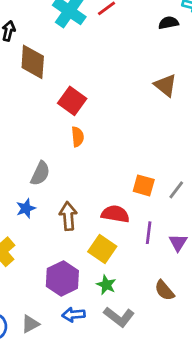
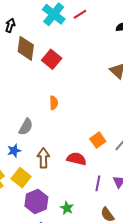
red square: (72, 101) -> (52, 59), moved
orange square: (144, 185) -> (98, 140), turned 35
purple line: (149, 233) -> (98, 183), moved
yellow square: (102, 249) -> (21, 178), moved

